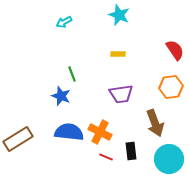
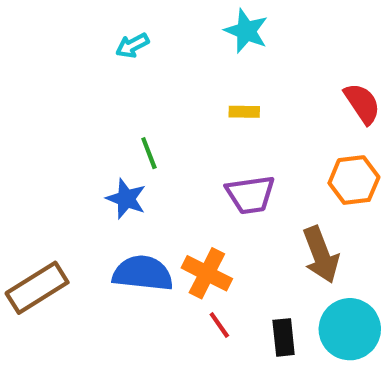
black rectangle: (131, 151) -> (284, 337), moved
red line: (106, 157) -> (219, 325), turned 32

